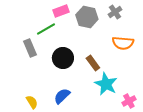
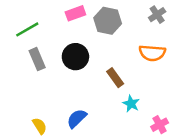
gray cross: (115, 12) -> (157, 15), moved
green line: (46, 29) -> (27, 29), moved
black circle: (63, 58) -> (75, 57), moved
cyan star: (106, 84) -> (131, 104), size x0.6

